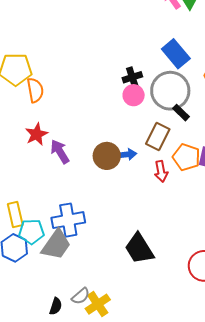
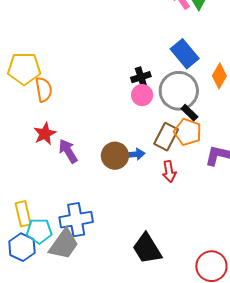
orange pentagon: (186, 157) -> (188, 132), moved

